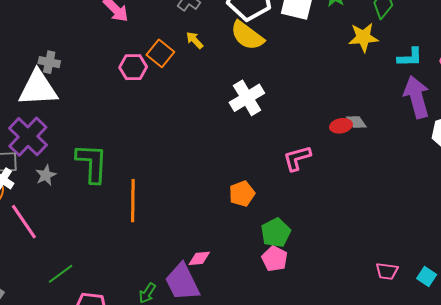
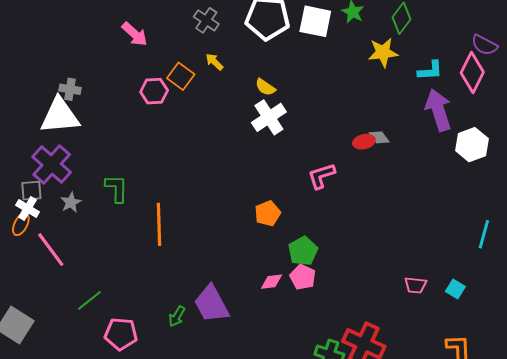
yellow semicircle: (247, 36) -> (265, 87), moved, size x0.6
green L-shape: (92, 163) -> (117, 188), size x0.7
pink diamond: (199, 258) -> (272, 282), moved

